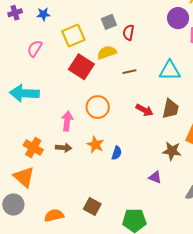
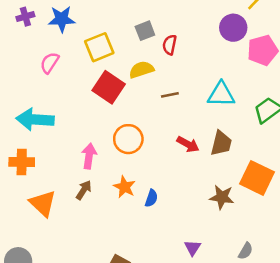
blue star: (43, 14) -> (62, 19), size x1.5
orange cross: (33, 148) -> (22, 162), moved, turned -30
brown arrow: (64, 148) -> (84, 190), turned -63
orange triangle: (24, 177) -> (43, 203), moved
purple triangle: (155, 177) -> (193, 248), moved, turned 40

